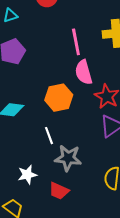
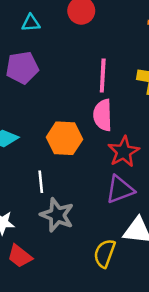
red trapezoid: (59, 191) -> (20, 256), moved

